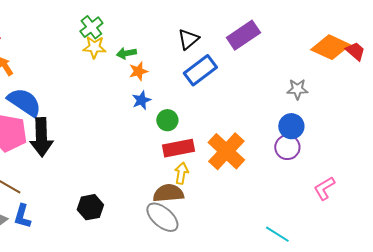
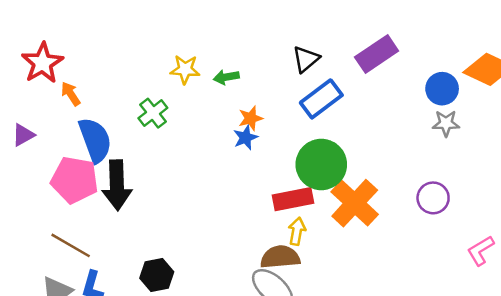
green cross: (91, 27) -> (153, 113), moved
orange star: (138, 71) -> (251, 118), moved
blue semicircle: (24, 102) -> (95, 140), turned 36
green circle: (167, 120) -> (321, 164), moved, size x1.8
blue circle: (291, 126) -> (442, 89), moved
black hexagon: (90, 207) -> (157, 275), moved

